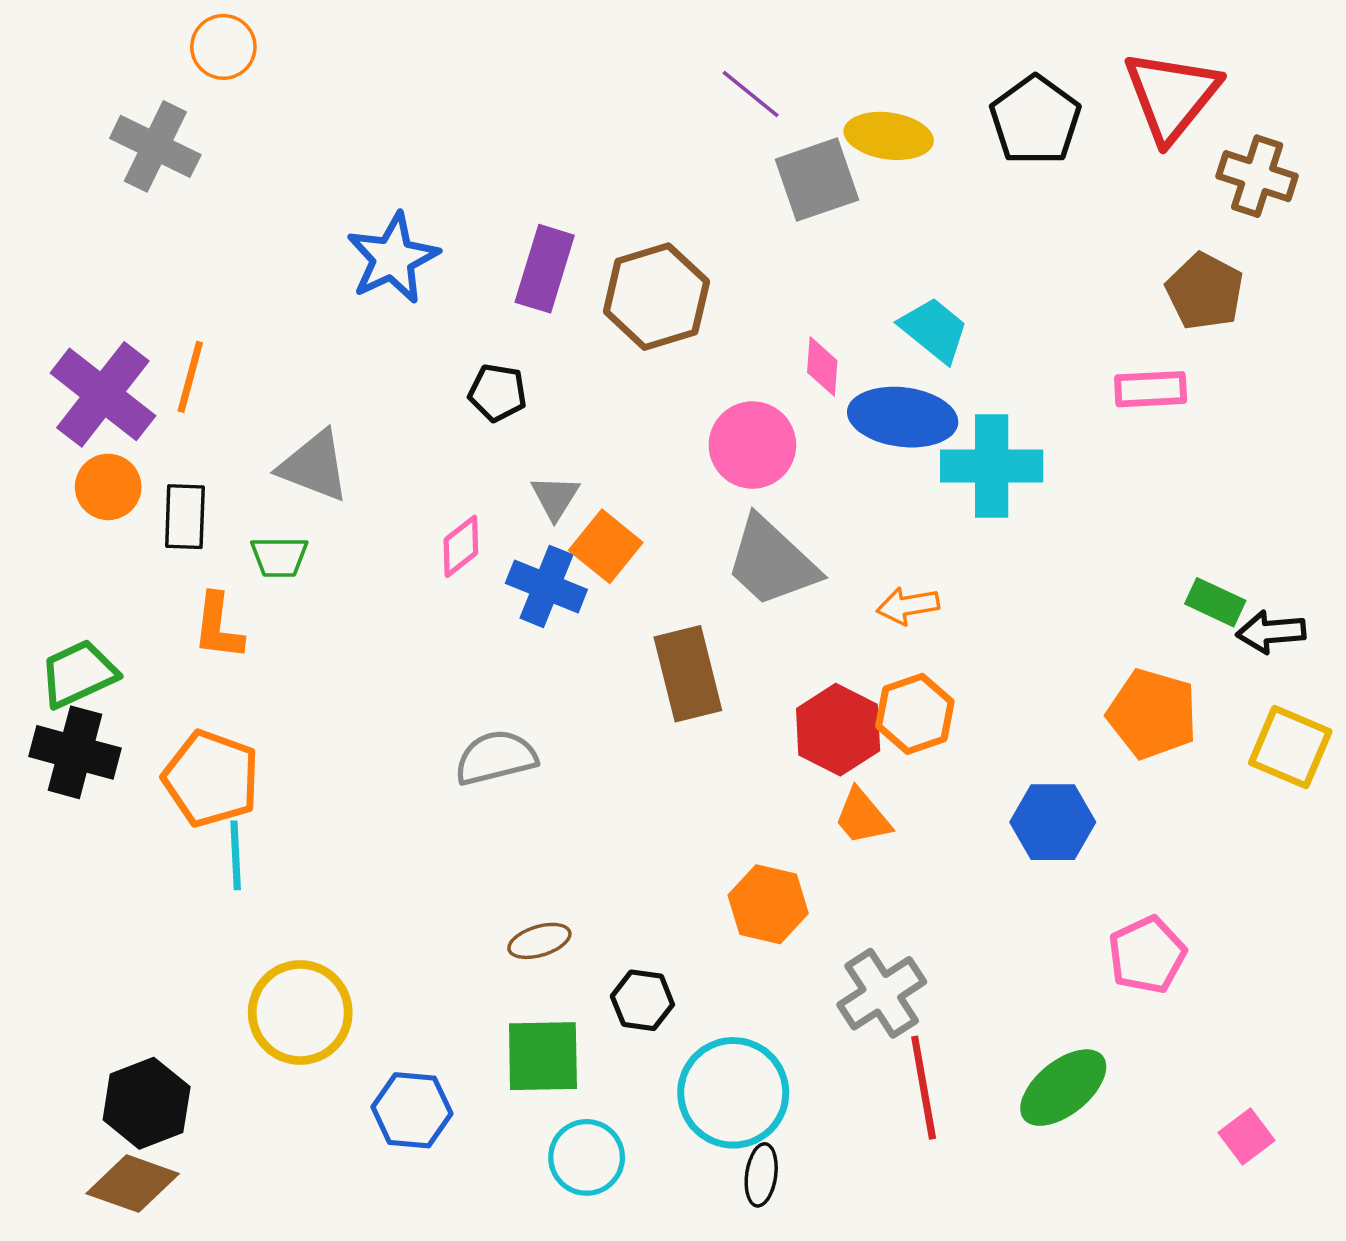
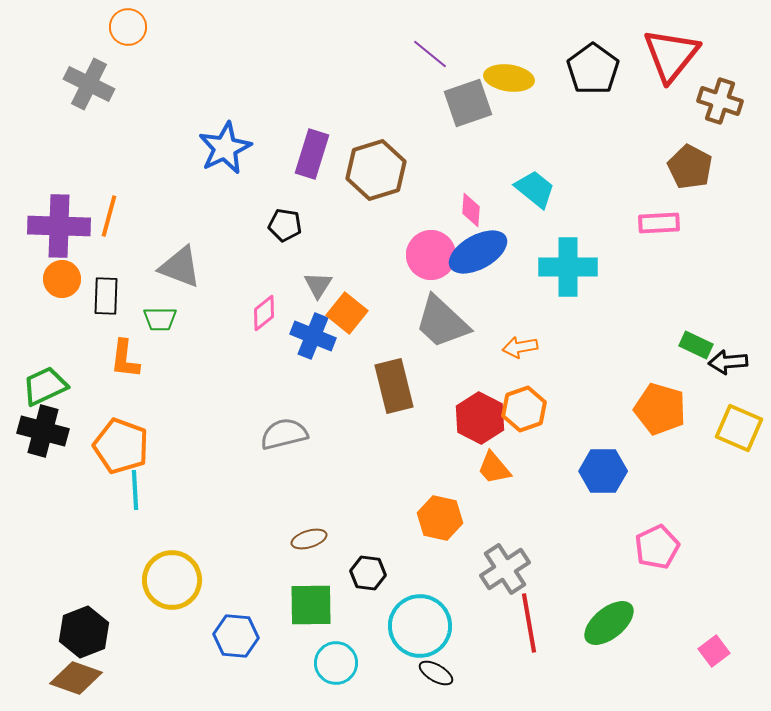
purple cross: (103, 394) -> (59, 226), turned -36
blue ellipse: (903, 417) -> (478, 252), moved, turned -36
black ellipse: (761, 1175) -> (436, 673), turned -68

